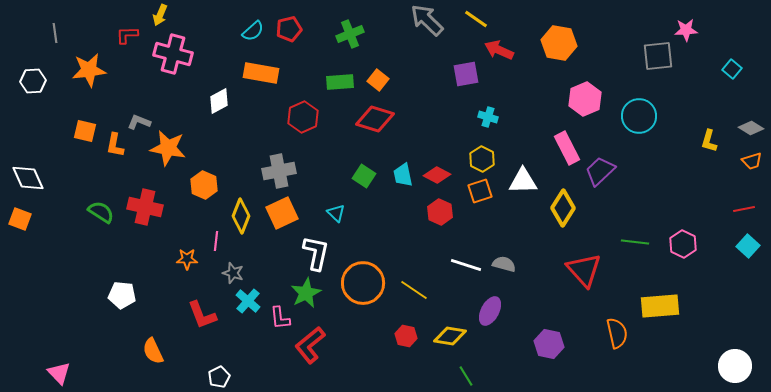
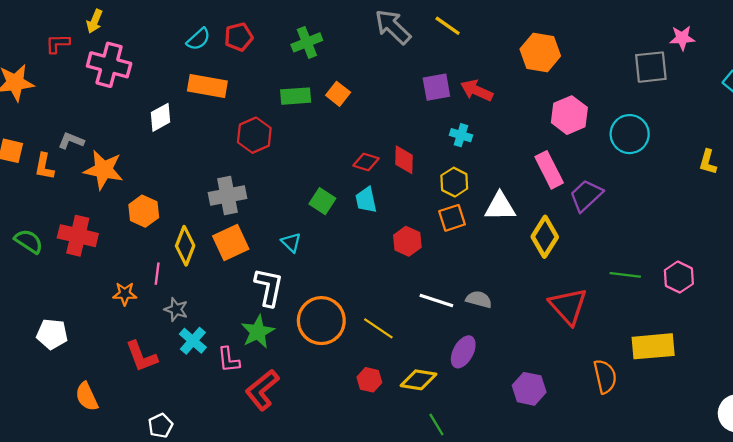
red arrow: (499, 50) -> (477, 90), moved
red diamond: (375, 119) -> (366, 162), moved, size x0.6
red diamond: (437, 175) -> (404, 160), moved, turned 64

